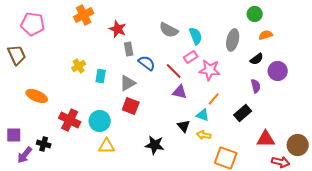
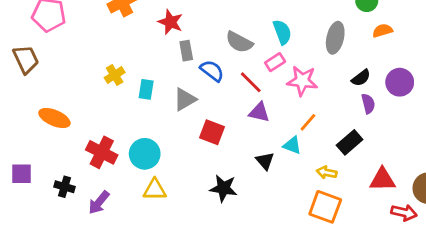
gray semicircle: (169, 30) -> (239, 42), moved
black semicircle: (257, 59) -> (361, 78), moved
red square: (131, 106) -> (212, 132), moved
yellow arrow: (204, 135) -> (327, 172), moved
purple arrow: (25, 155) -> (99, 203), moved

